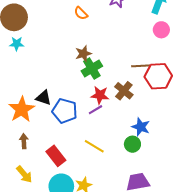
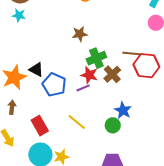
green cross: (92, 68) -> (96, 58), moved

